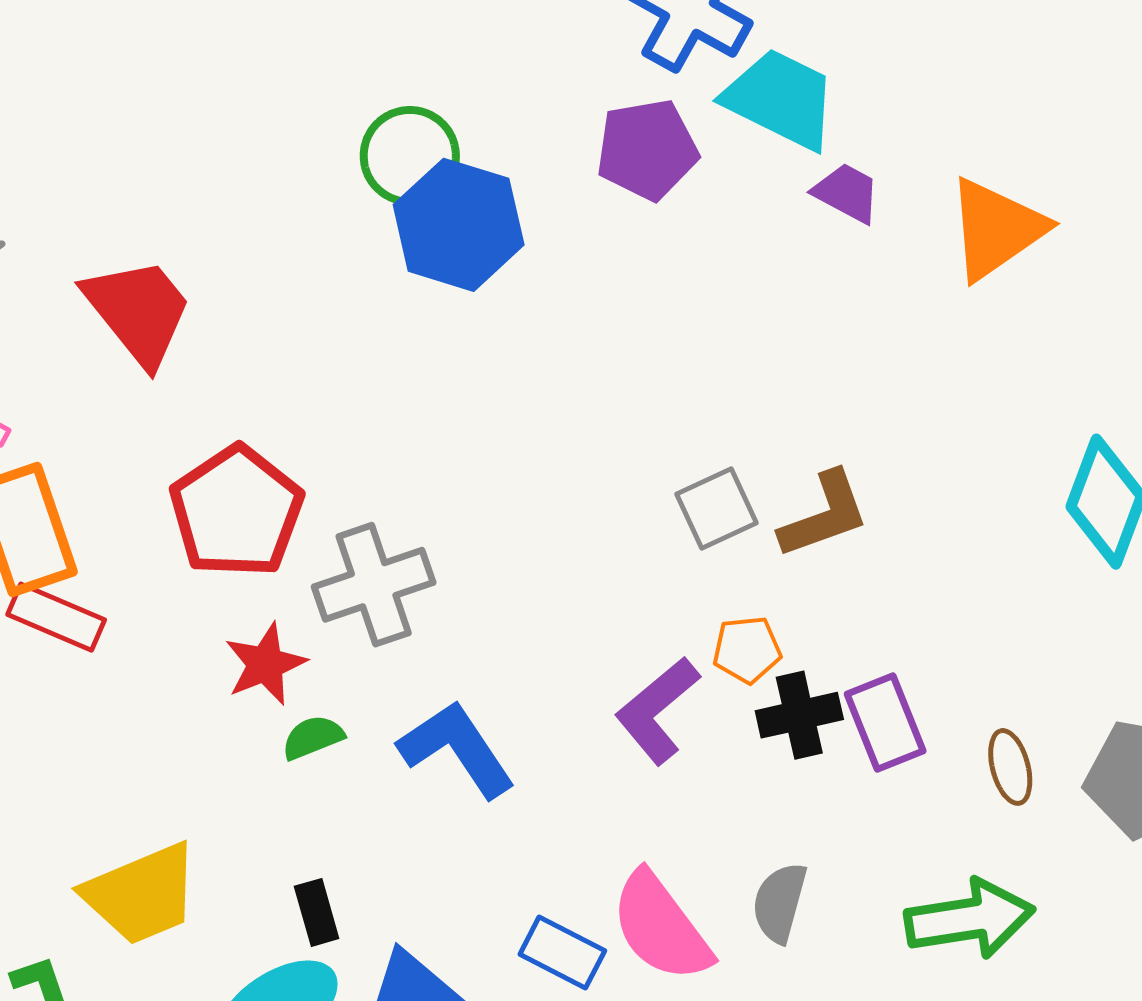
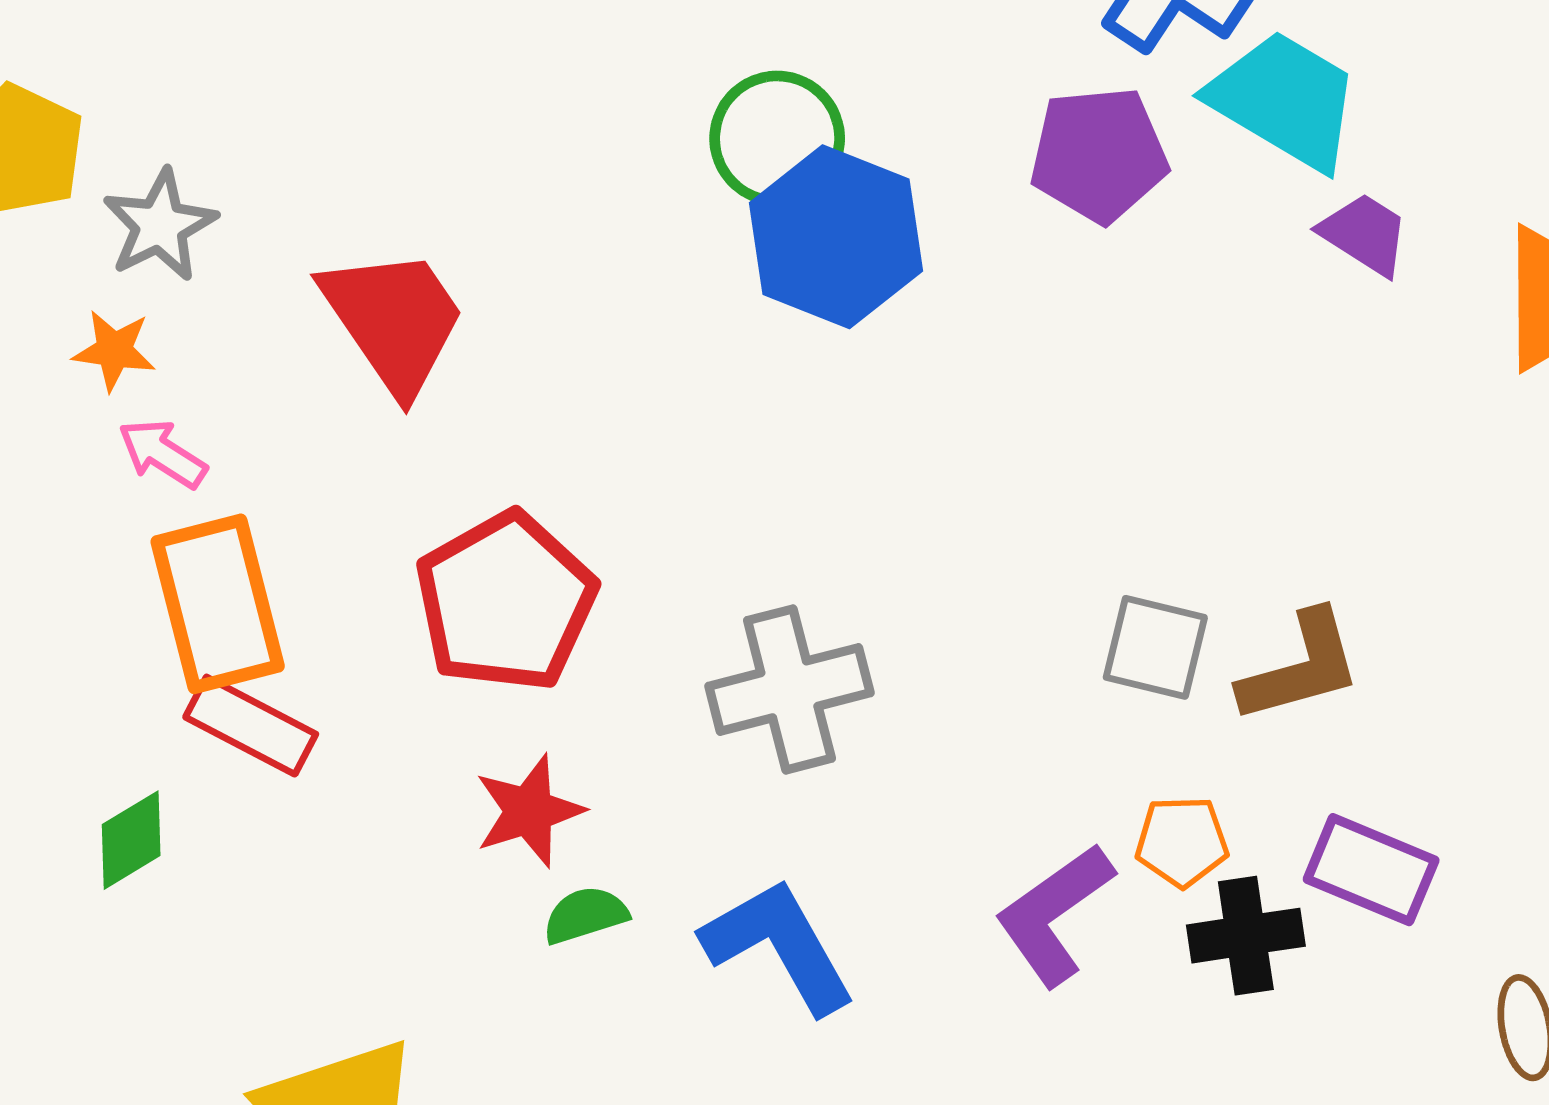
gray square: (716, 508) -> (1155, 647), turned 34
gray cross: (374, 585) -> (789, 689), moved
purple rectangle: (885, 723) -> (1371, 870), moved, turned -50

